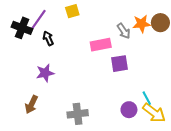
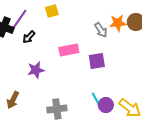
black arrow: (48, 38) -> (29, 37), turned -112
pink rectangle: (101, 45) -> (69, 50), moved
purple star: (45, 73) -> (36, 70), moved
cyan line: (147, 98) -> (96, 99), moved

